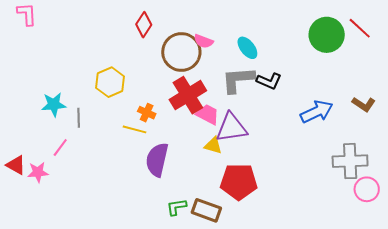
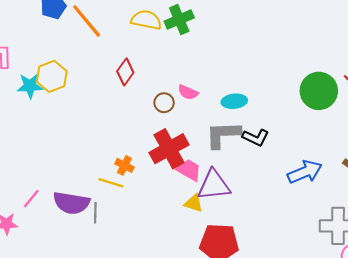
cyan ellipse: (247, 48) -> (234, 101), turned -60
brown circle: (181, 52) -> (164, 103), size x0.5
yellow hexagon: (110, 82) -> (52, 76), moved
cyan star: (54, 104) -> (30, 86), moved
gray line: (79, 118) -> (95, 213), moved
purple semicircle: (157, 160) -> (71, 203), moved, turned -96

